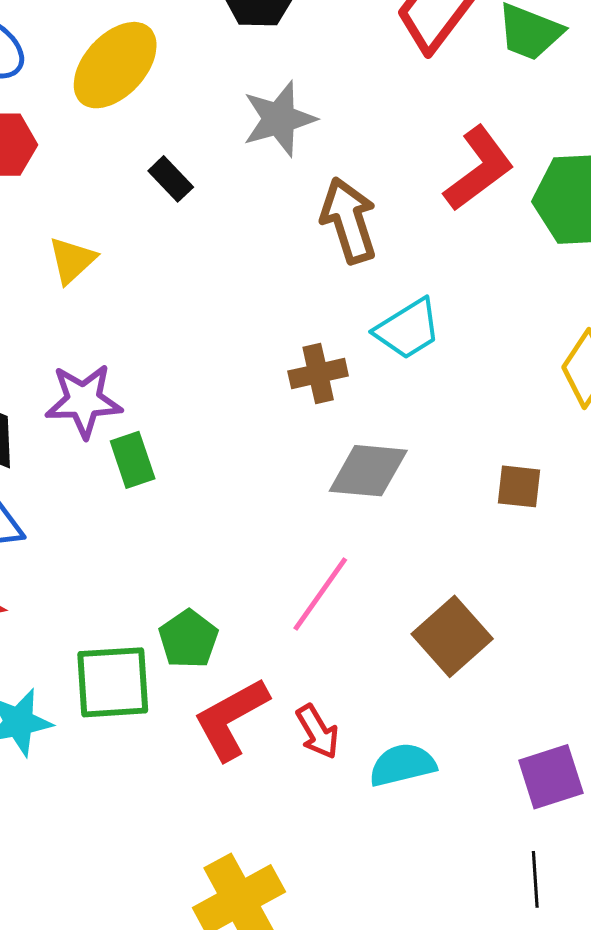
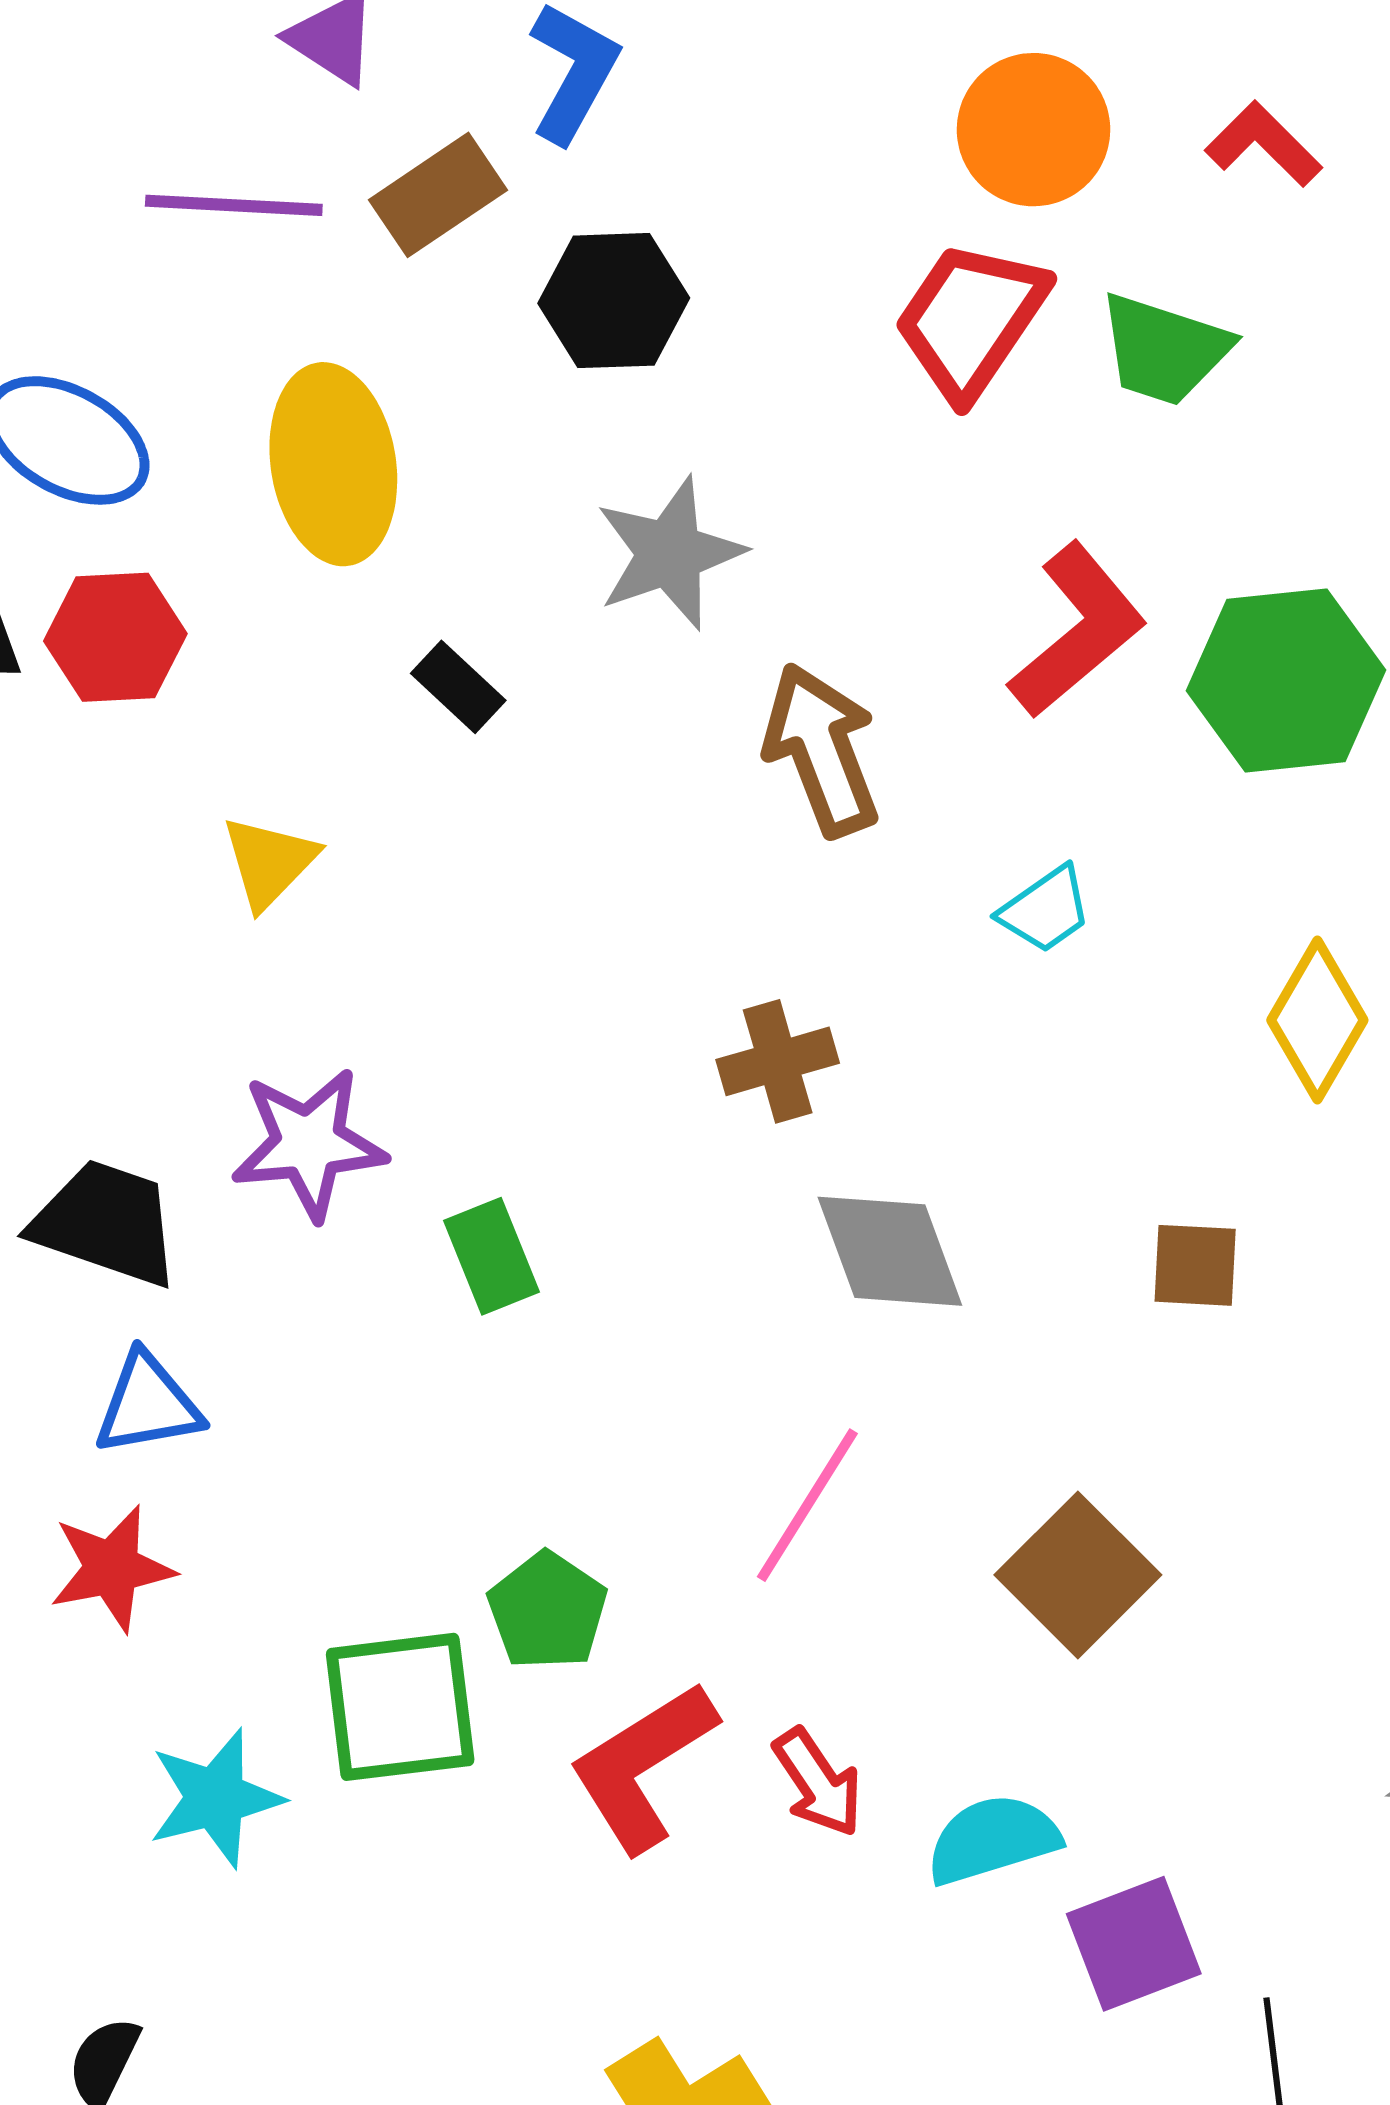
yellow ellipse: (115, 65) -> (333, 464), turned -48
cyan trapezoid: (408, 329) -> (1045, 910), moved, size x0.7
green rectangle: (133, 460) -> (491, 1256), moved
gray diamond: (368, 471) -> (890, 1251), turned 68
purple square: (551, 777) -> (1134, 1944), moved

